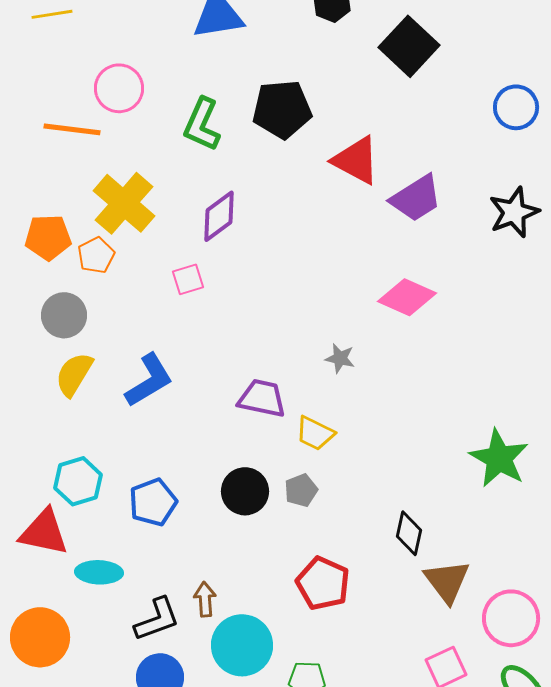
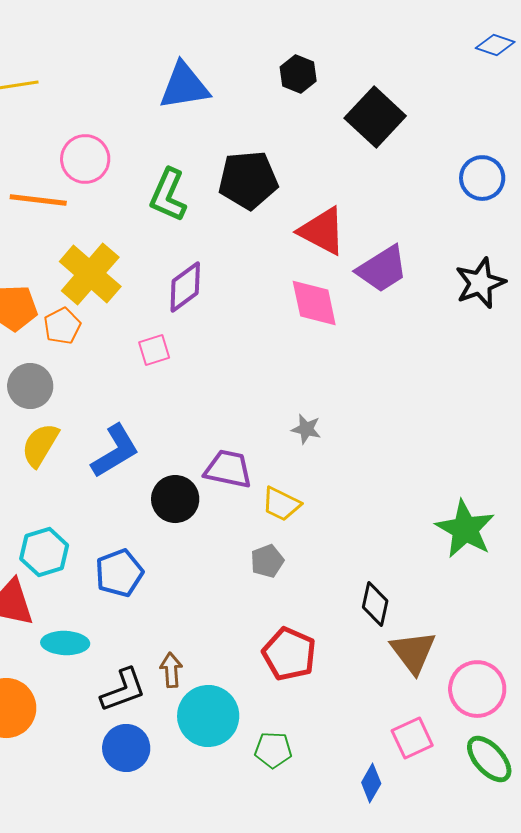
pink diamond: (407, 297) -> (314, 303), moved, turned 54
black circle: (245, 491) -> (175, 499), moved

